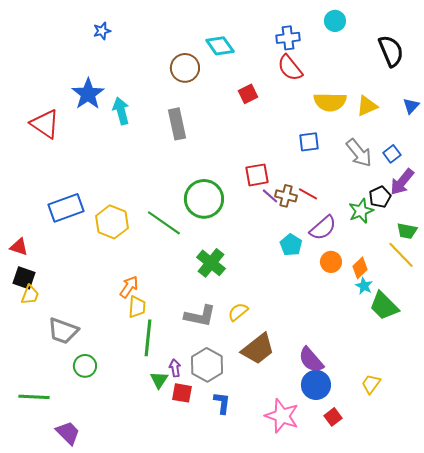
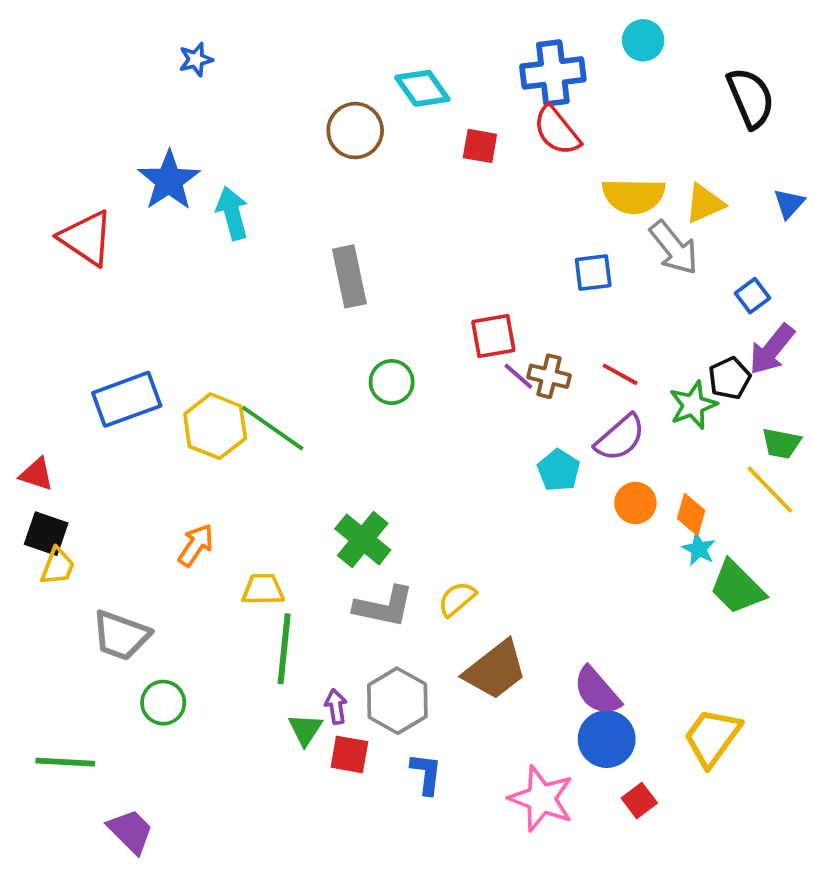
blue cross: (288, 38) -> (553, 73), size x1.4
red square: (248, 94) -> (480, 146), moved, turned 36
gray rectangle: (177, 124) -> (349, 276), moved
gray arrow: (359, 153) -> (674, 248), moved
red line: (308, 194) -> (620, 374), moved
green circle: (204, 199) -> (392, 382), size x0.6
green line: (164, 223) -> (273, 428), moved
green cross: (211, 263) -> (363, 539), moved
orange diamond: (360, 268) -> (691, 514), turned -30
orange arrow: (129, 287) -> (196, 545), moved
yellow trapezoid: (137, 307) -> (263, 589), turned -95
yellow trapezoid: (371, 384) -> (712, 737), size x1.6

